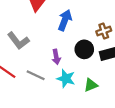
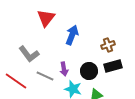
black circle: (84, 49) -> (89, 71), moved
gray line: (36, 75) -> (45, 76), moved

